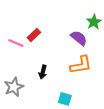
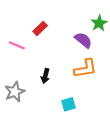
red rectangle: (34, 35) -> (40, 28), moved
cyan square: (65, 99) -> (69, 104), turned -32

